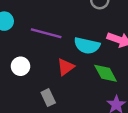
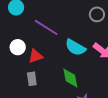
red triangle: (66, 67) -> (35, 56), moved
green diamond: (106, 73) -> (70, 78), moved

